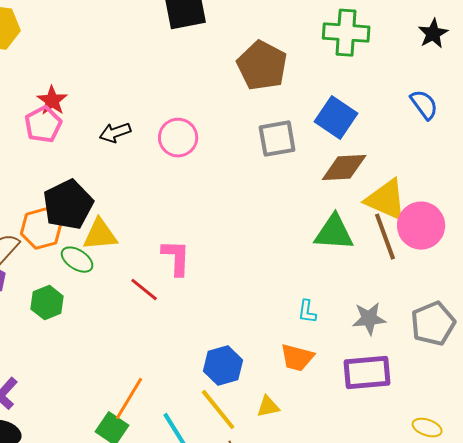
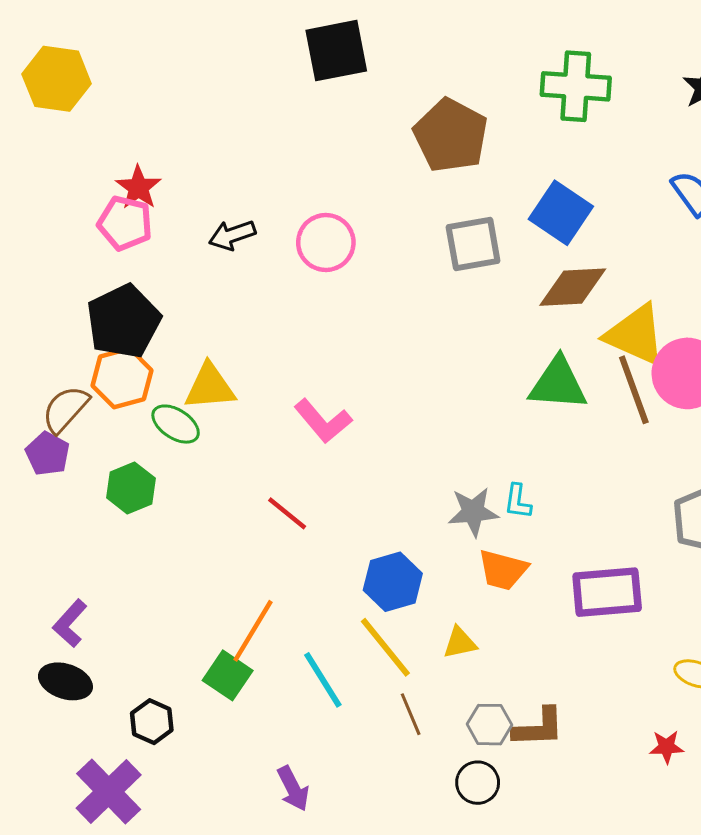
pink pentagon: (43, 125) -> (125, 223), turned -30
black pentagon: (68, 205) -> (123, 321), moved
pink L-shape: (176, 258) -> (323, 421), turned 138
red line: (144, 290) -> (287, 513), moved
gray star: (369, 319) -> (473, 512), moved

